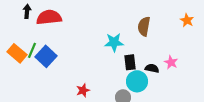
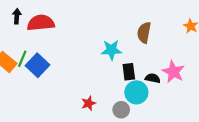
pink star: (171, 62) -> (173, 72), size x1.5
red star: (83, 90) -> (89, 103), moved

